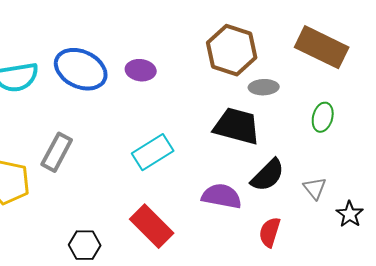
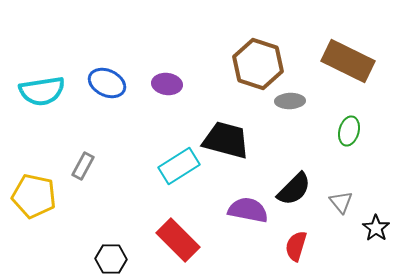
blue ellipse: (81, 69) -> (107, 83), size x0.7
black trapezoid: (237, 126) -> (226, 140), moved
gray rectangle: (57, 152) -> (83, 166), size x0.7

